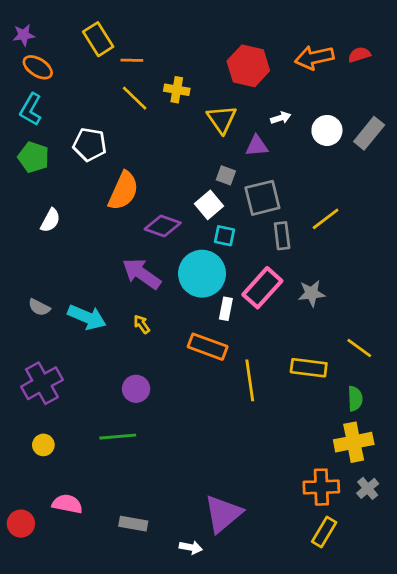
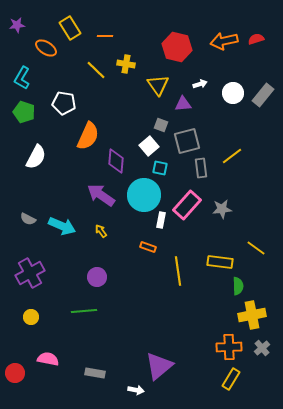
orange line: (132, 60) -> (105, 36), moved
orange ellipse: (38, 67) -> (46, 48), moved
white semicircle: (50, 220) -> (36, 157), size x1.4
purple diamond: (163, 226) -> (116, 161), turned 75
orange rectangle: (208, 347) -> (148, 247), size x0.6
green semicircle: (355, 399) -> (238, 286), moved

